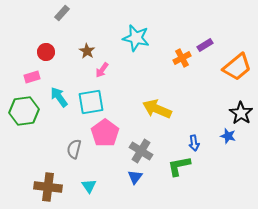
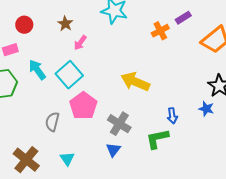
cyan square: (91, 102) -> (69, 75), turned -32
brown cross: (48, 187) -> (26, 160), turned 32

